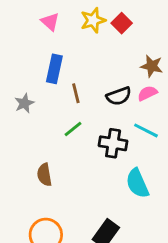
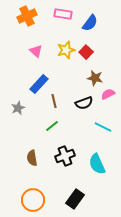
brown star: (152, 66) -> (95, 78), moved
blue rectangle: (54, 69) -> (39, 84), turned 30
pink semicircle: (147, 93) -> (108, 94), moved
black cross: (113, 143) -> (65, 156), moved, turned -30

